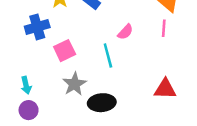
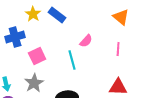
pink line: (164, 28) -> (118, 49), moved
gray star: (74, 84) -> (34, 83), moved

